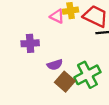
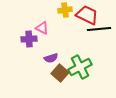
pink triangle: (57, 16) -> (42, 28), moved

